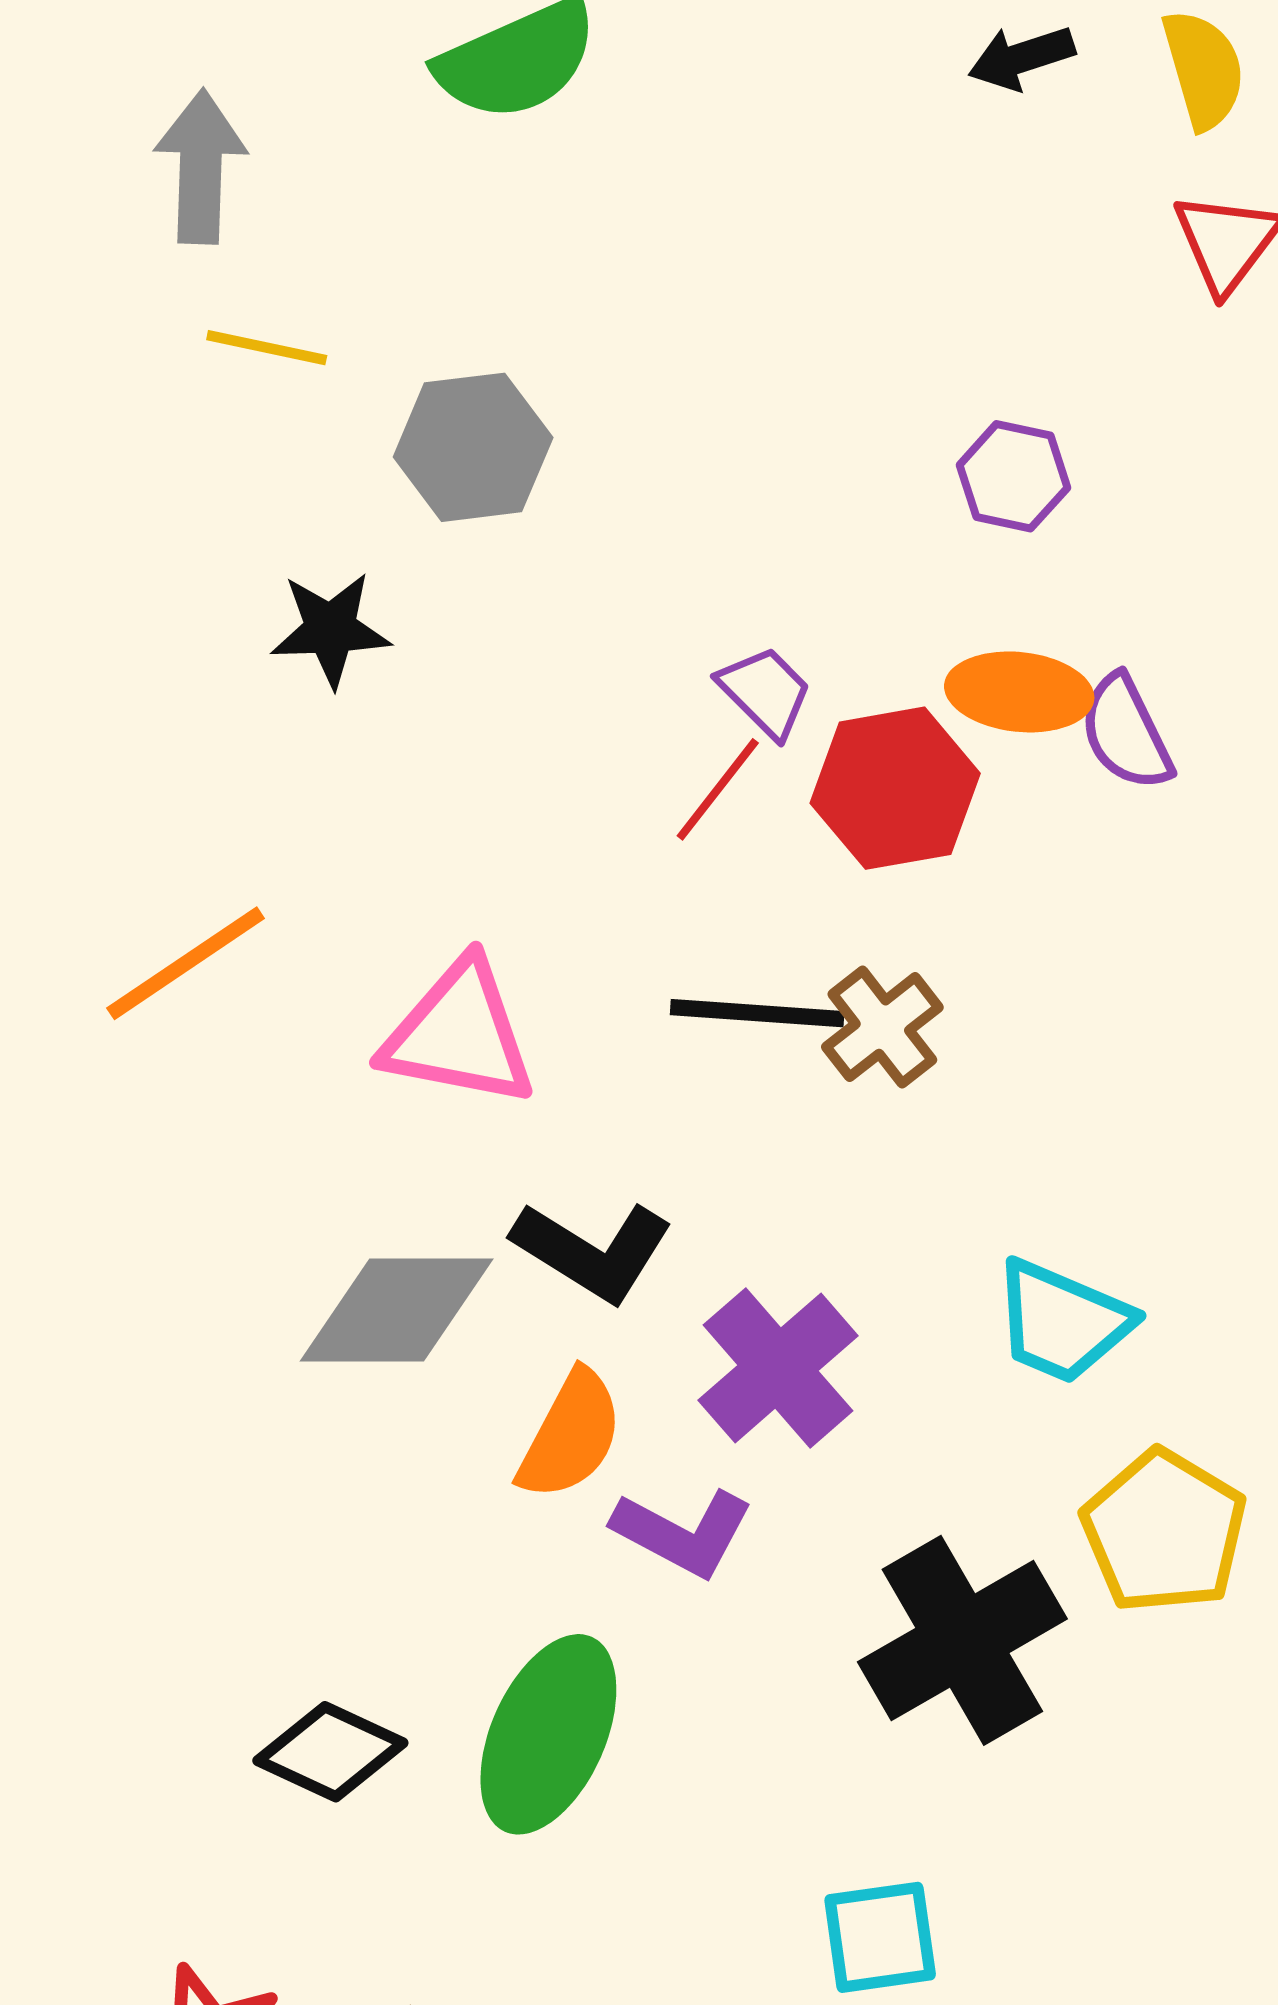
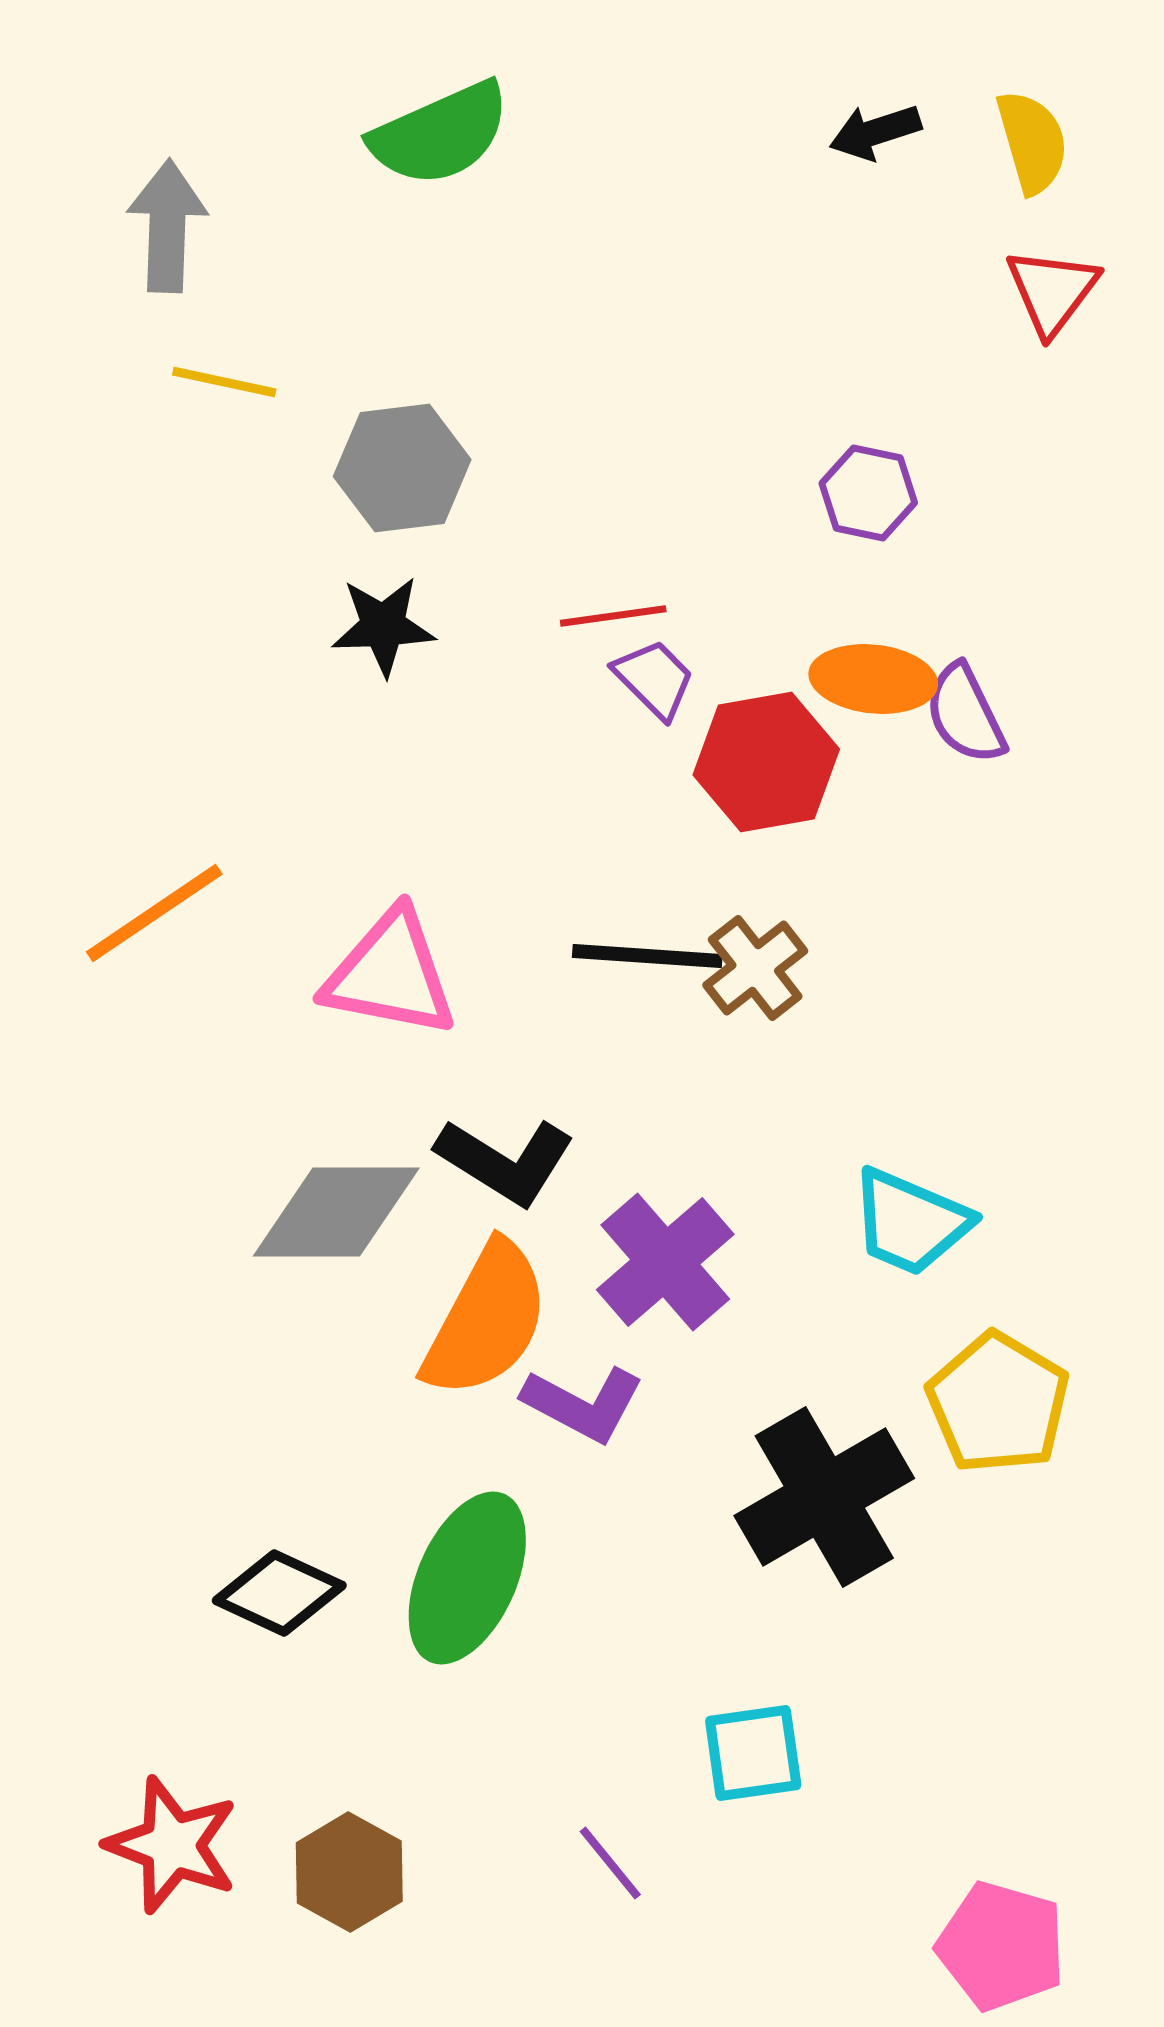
black star: (330, 629) -> (383, 626), moved
red line: (718, 789) -> (613, 616), moved, turned 44
orange semicircle: (570, 1435) -> (486, 1320), size x1.4

